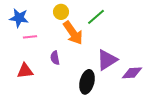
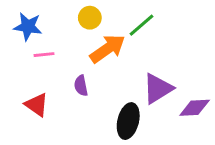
orange arrow: (73, 33) -> (108, 49), turned -90
red triangle: (25, 71) -> (37, 105), turned 42

